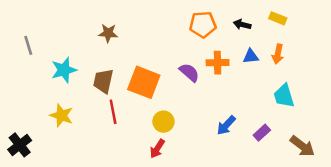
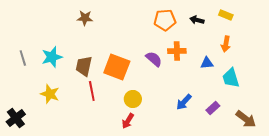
brown star: (108, 33) -> (85, 18), moved
gray line: (28, 45) -> (23, 58), moved
blue triangle: (251, 56) -> (207, 63), moved

